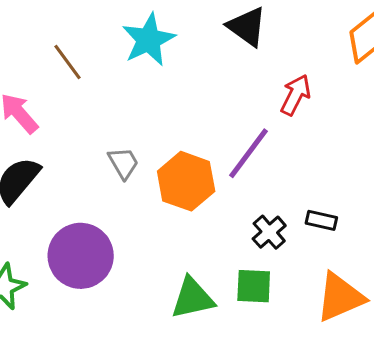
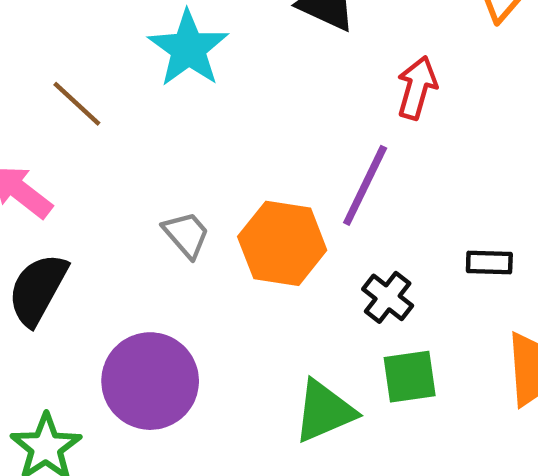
black cross: (269, 232) -> (388, 297), moved

